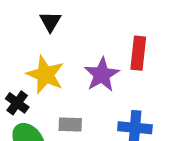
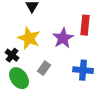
gray rectangle: (70, 124) -> (44, 68), turned -56

